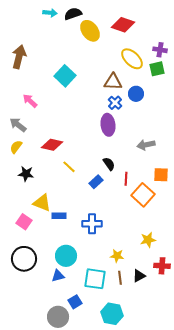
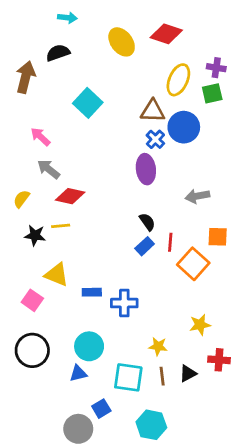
black semicircle: (73, 14) -> (58, 53), moved
yellow ellipse: (132, 59) -> (178, 80), turned 70
blue circle: (136, 94) -> (184, 127), size x1.5
gray arrow: (18, 125) -> (49, 169), moved
yellow line: (69, 167) -> (61, 226), moved, turned -48
blue rectangle: (96, 182) -> (145, 246), moved
blue rectangle: (59, 216) -> (92, 292), moved

